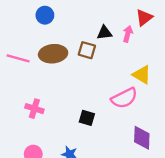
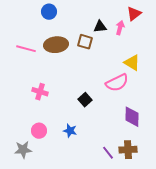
black square: (87, 118) -> (85, 100), turned 32

